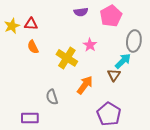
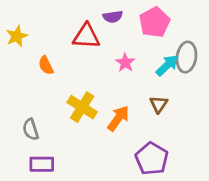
red triangle: (31, 24) -> (86, 36), moved, size x1.5
yellow cross: (67, 58) -> (82, 107), moved
cyan arrow: (123, 61) -> (167, 65), moved
gray semicircle: (52, 97) -> (31, 129), moved

